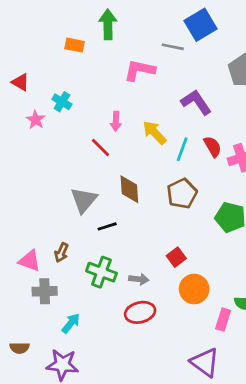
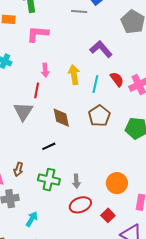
pink L-shape: (140, 70) -> (38, 34), moved
yellow arrow: (155, 133) -> (74, 75), turned 42
red line: (100, 148) -> (37, 90), turned 63
gray triangle: (84, 200) -> (23, 111), moved
red square: (176, 257) -> (108, 215), moved
gray arrow: (139, 279) -> (76, 181), turned 88

